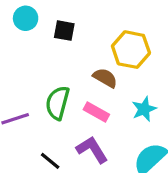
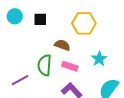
brown semicircle: (105, 78) -> (62, 45), moved

